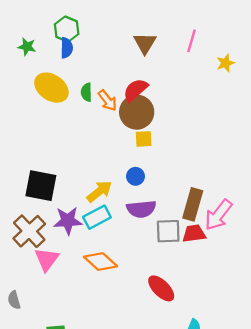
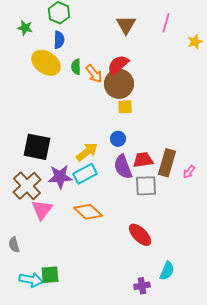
blue semicircle: (67, 48) -> (59, 40), moved
purple semicircle: (141, 209) -> (123, 167), turned 75
pink arrow: (218, 215) -> (189, 172), size x0.5
red trapezoid: (194, 234) -> (143, 160), moved

